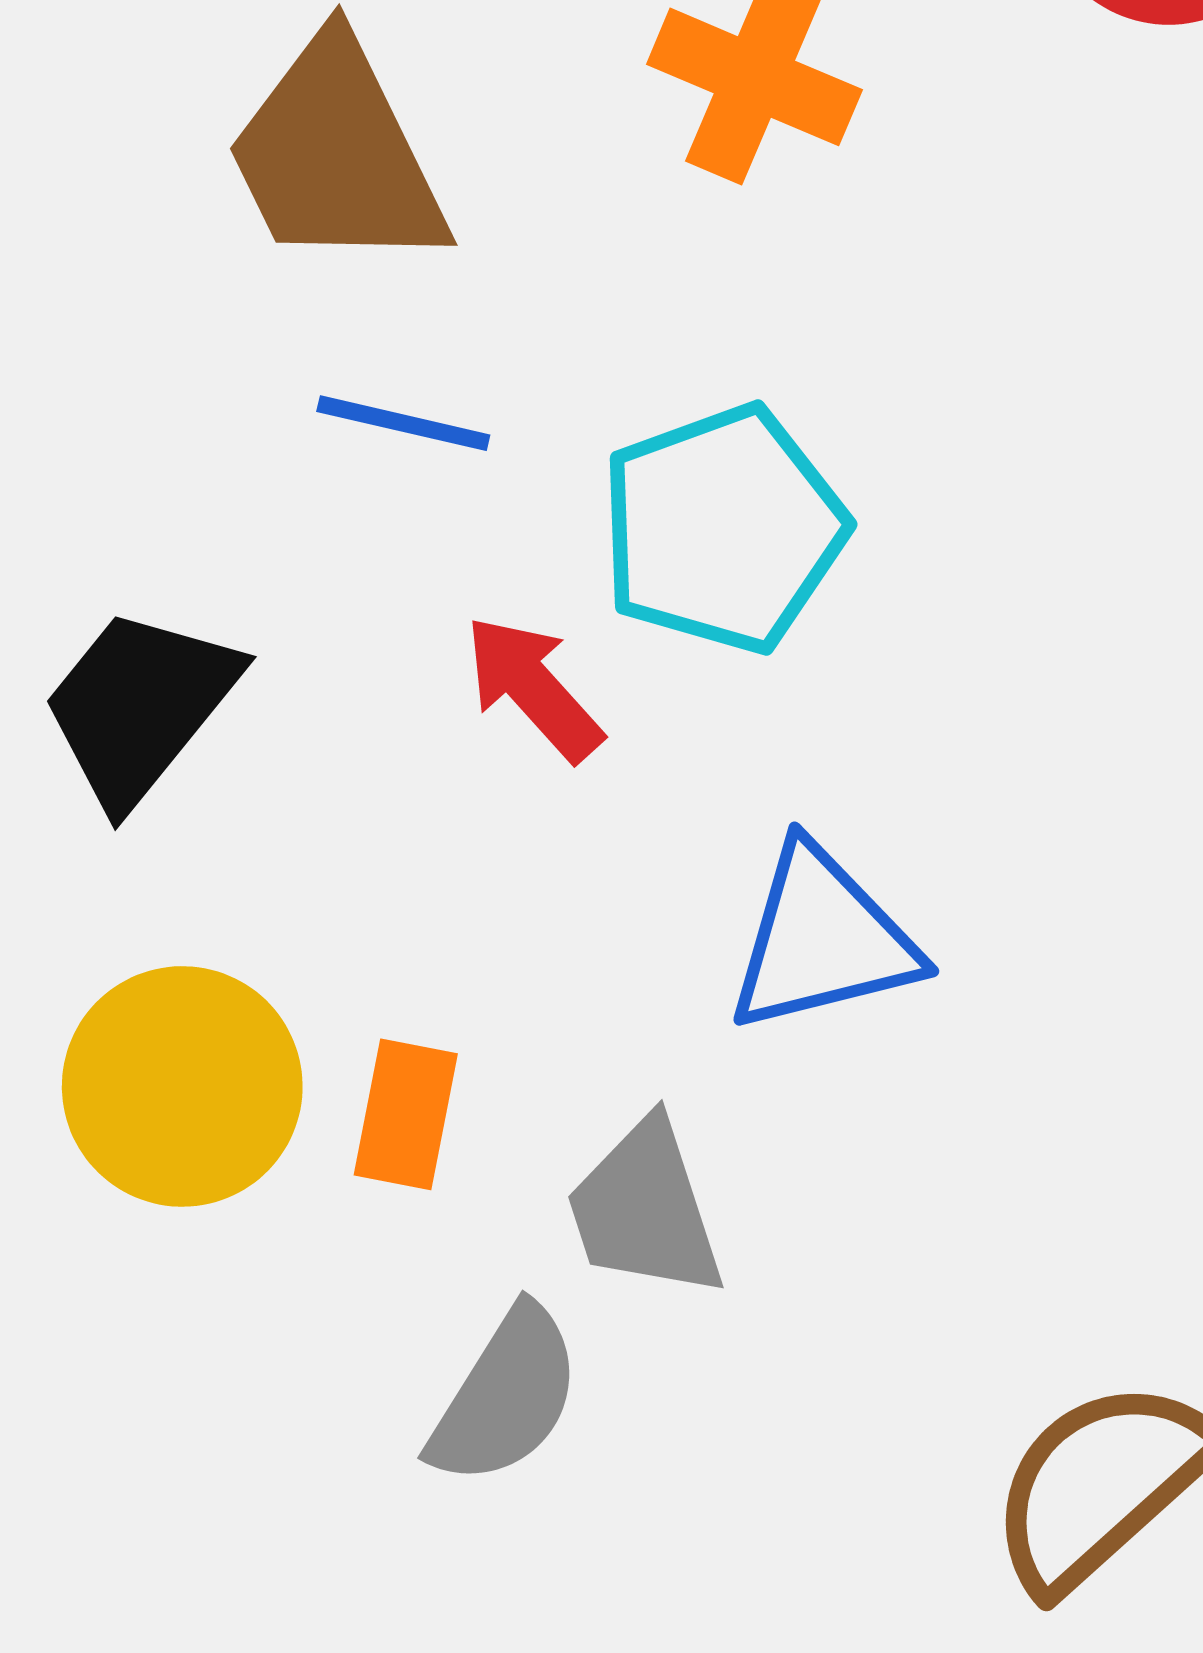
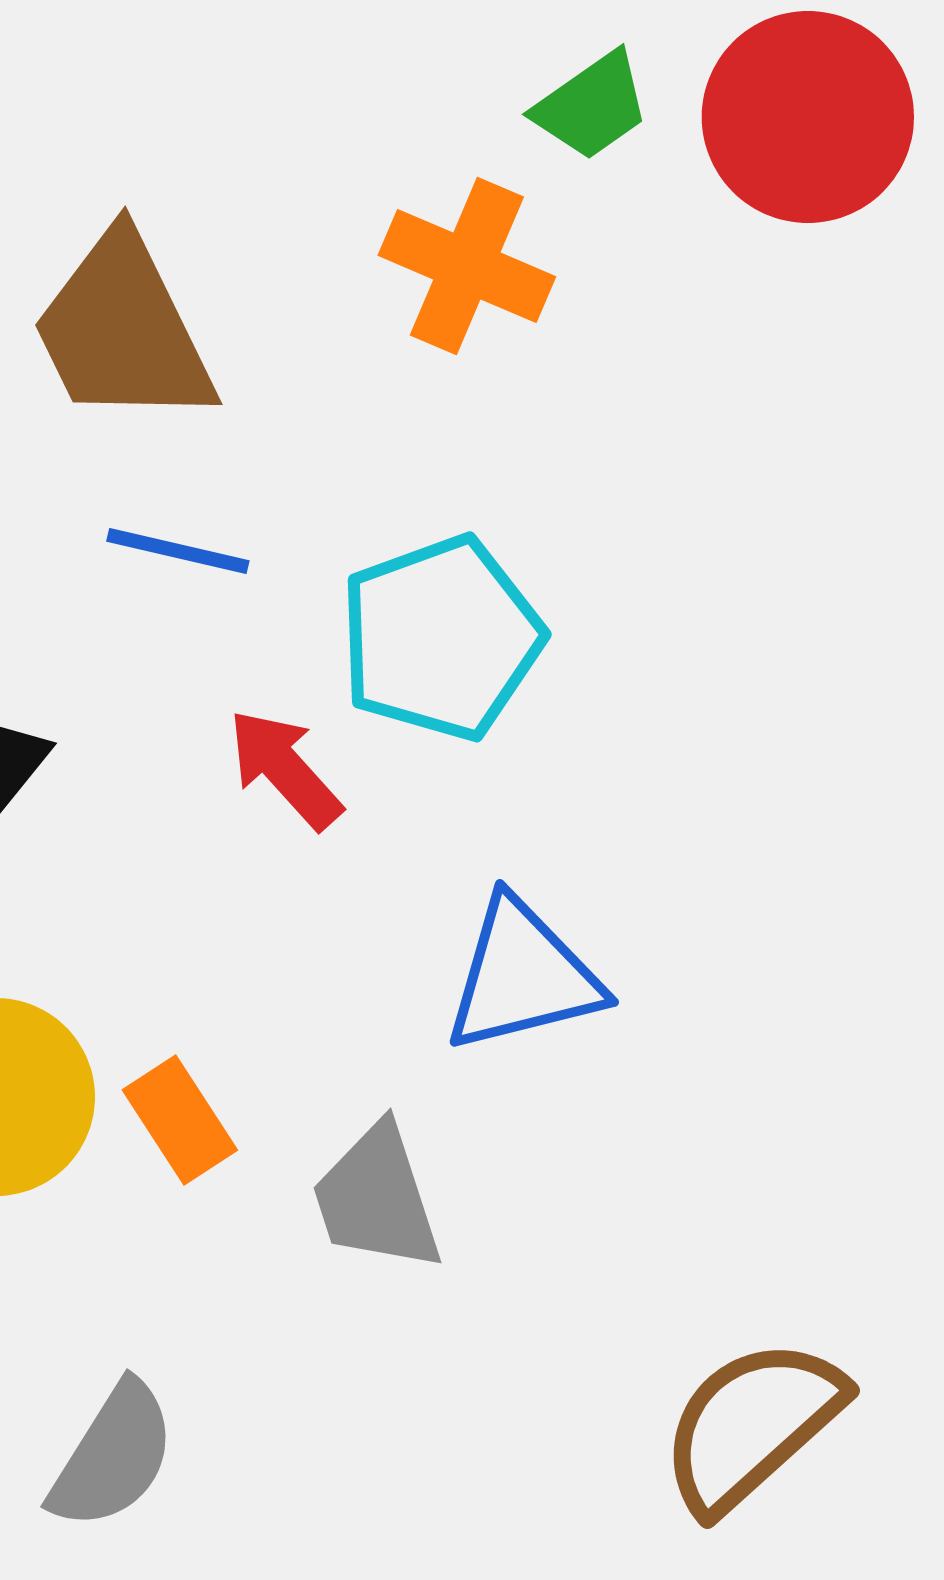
orange rectangle: (406, 1114) -> (180, 1120), turned -44
gray semicircle: (505, 1396) -> (113, 1456), moved

